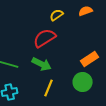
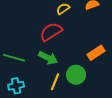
green circle: (83, 82) -> (76, 75), moved

